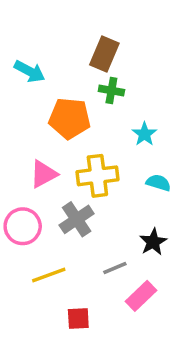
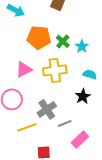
green cross: (111, 91) -> (63, 41), moved, turned 32
gray cross: (77, 219) -> (47, 109), moved
black star: (153, 242) -> (83, 96), moved

